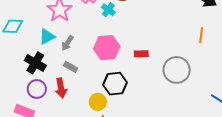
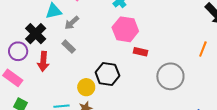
pink hexagon: (107, 48) -> (125, 29), moved
red arrow: (61, 88) -> (43, 61), moved
purple circle: (37, 89) -> (18, 51), moved

